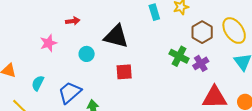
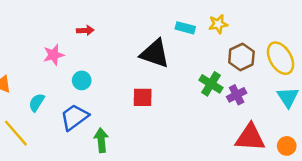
cyan rectangle: (154, 12) -> (185, 28), turned -63
black triangle: (116, 36) -> (155, 53), moved
cyan circle: (87, 54) -> (82, 80), moved

